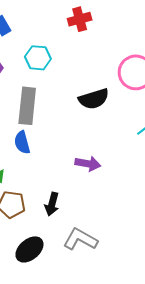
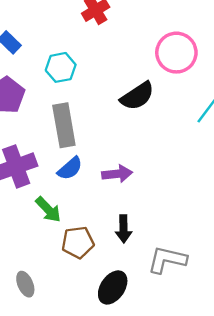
blue semicircle: (22, 142) -> (70, 168), turned -100
purple arrow: (88, 164) -> (117, 174), moved

